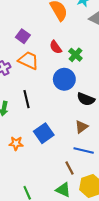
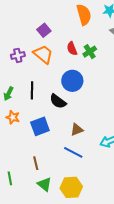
green cross: (75, 55) -> (90, 52), moved
black semicircle: (86, 99) -> (58, 101), moved
orange star: (16, 143) -> (13, 117), moved
brown line: (70, 168) -> (36, 163), moved

